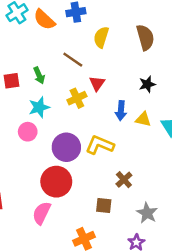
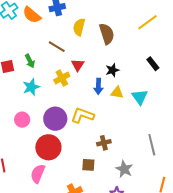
brown semicircle: (145, 37) -> (107, 34), moved
black star: (147, 84) -> (112, 70), moved
pink circle: (28, 132) -> (22, 120), moved
brown cross: (124, 180) -> (104, 143), turned 32

